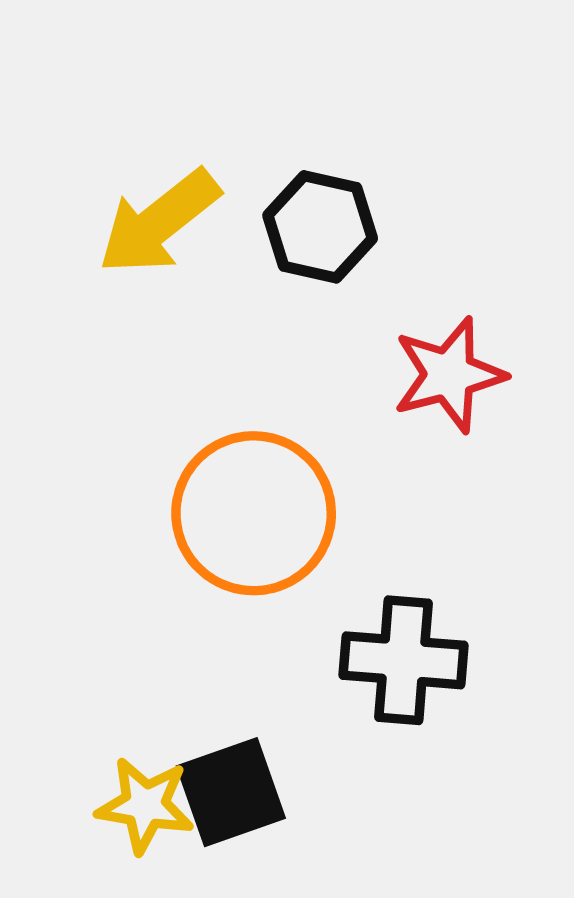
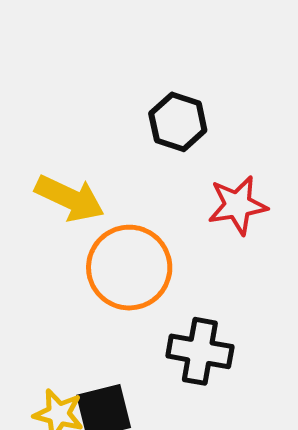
yellow arrow: (159, 222) -> (70, 198), moved, turned -122

